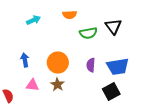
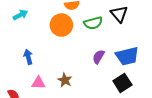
cyan arrow: (34, 20) -> (20, 15), moved
orange circle: (58, 63) -> (61, 25), moved
purple semicircle: (91, 65) -> (98, 57), turned 32

